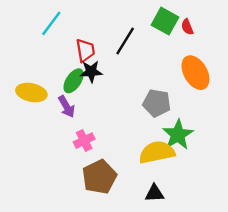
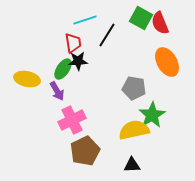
cyan line: (51, 23) -> (85, 20), moved, turned 35
red semicircle: (187, 27) -> (160, 23), size x1.6
pink cross: (84, 141) -> (72, 120), size x1.5

